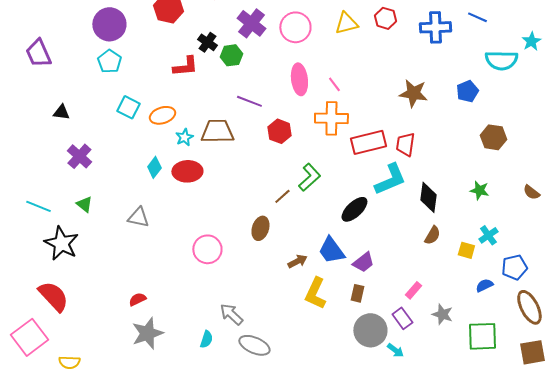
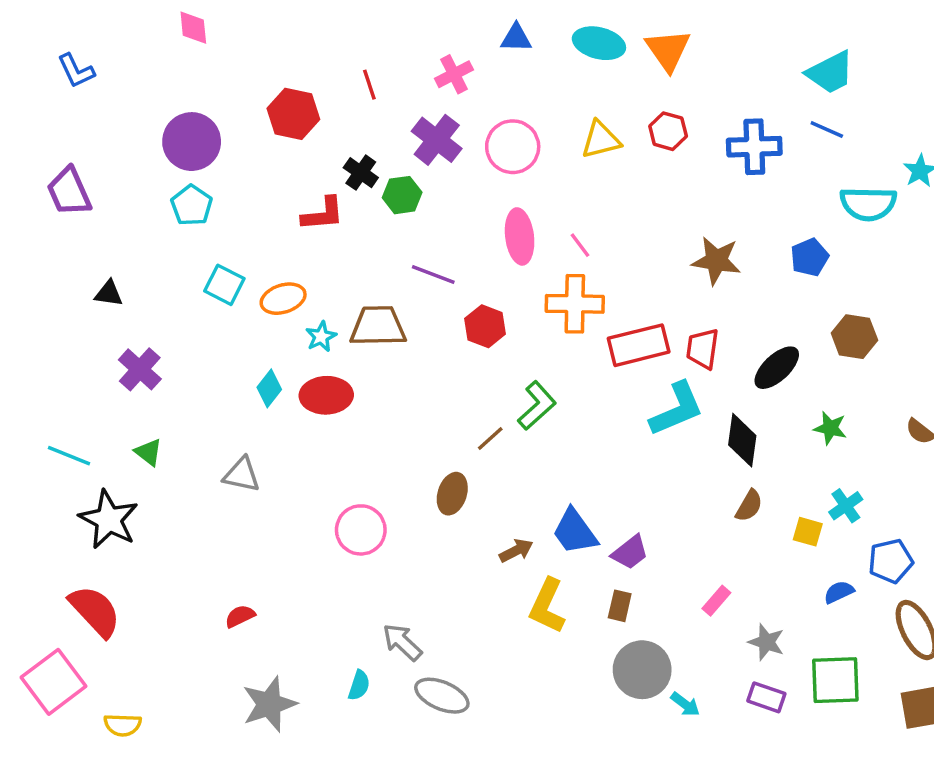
black ellipse: (354, 209) -> (777, 368), moved
purple rectangle: (402, 318) -> (766, 697), moved, turned -35
gray star: (147, 333) -> (269, 704), moved

